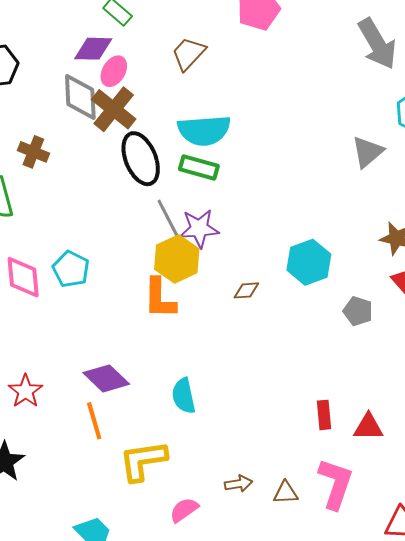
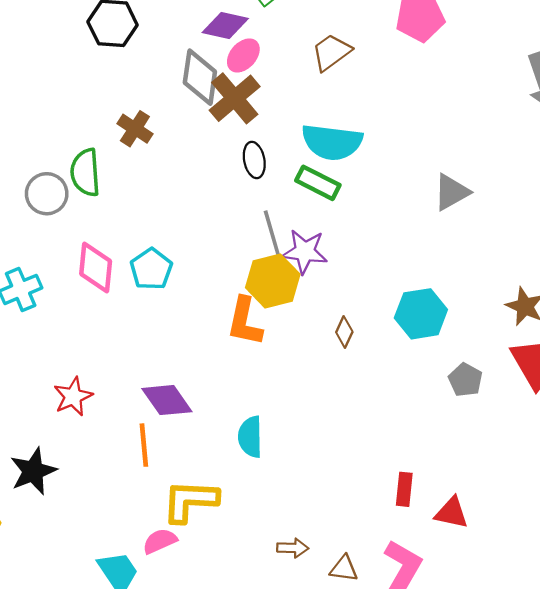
gray triangle: (368, 152) -> (452, 192), moved
black ellipse: (141, 159) -> (254, 160), size x0.6
brown diamond: (246, 290) -> (344, 332), turned -72
pink semicircle: (184, 510) -> (160, 541), moved

